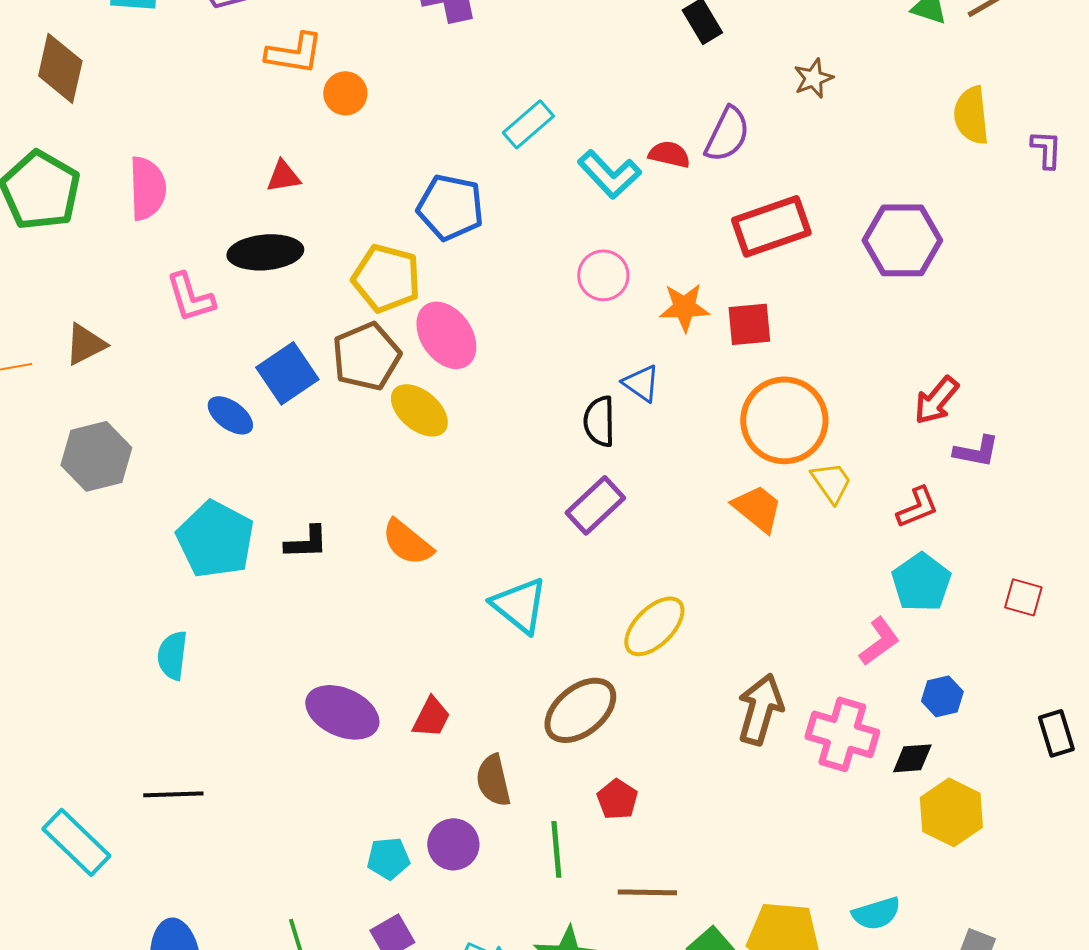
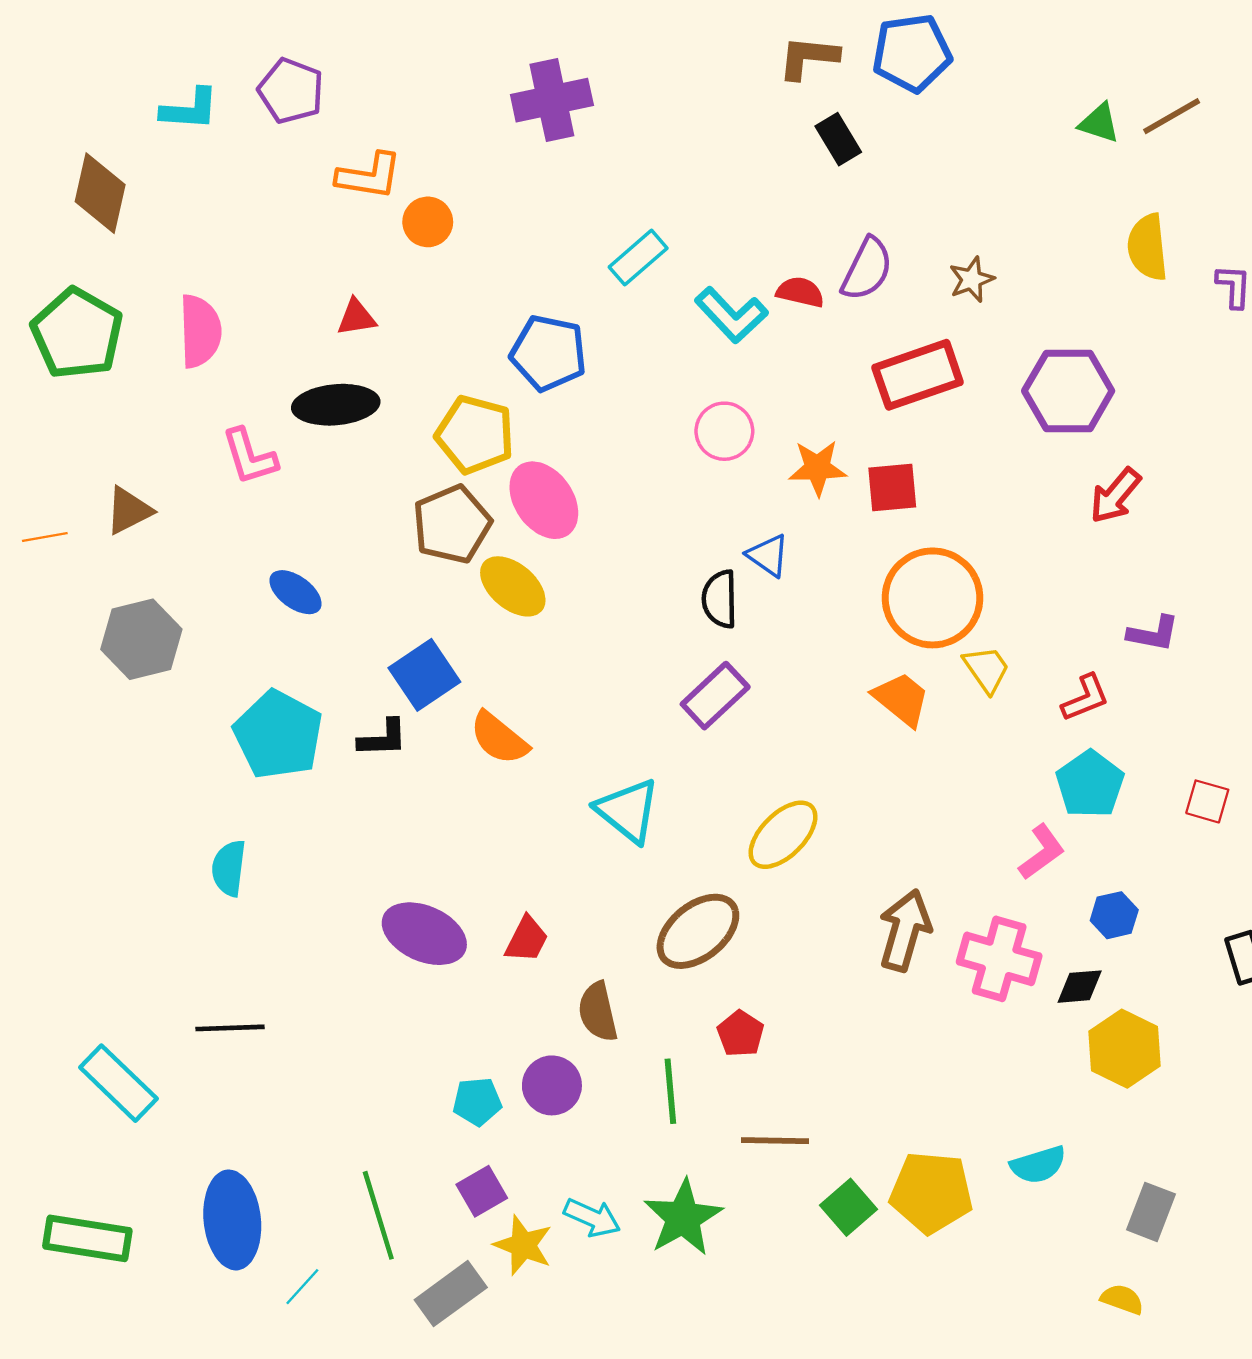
brown star: (813, 78) -> (972, 279), moved
blue square: (287, 373) -> (424, 675), moved
red arrow: (936, 400) -> (1115, 496), moved

